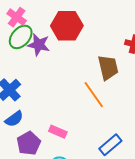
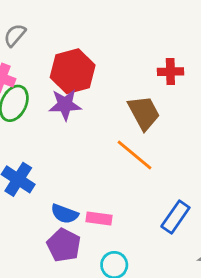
purple star: (39, 45) -> (65, 105), moved
blue semicircle: (14, 119) -> (65, 214), moved, turned 72

